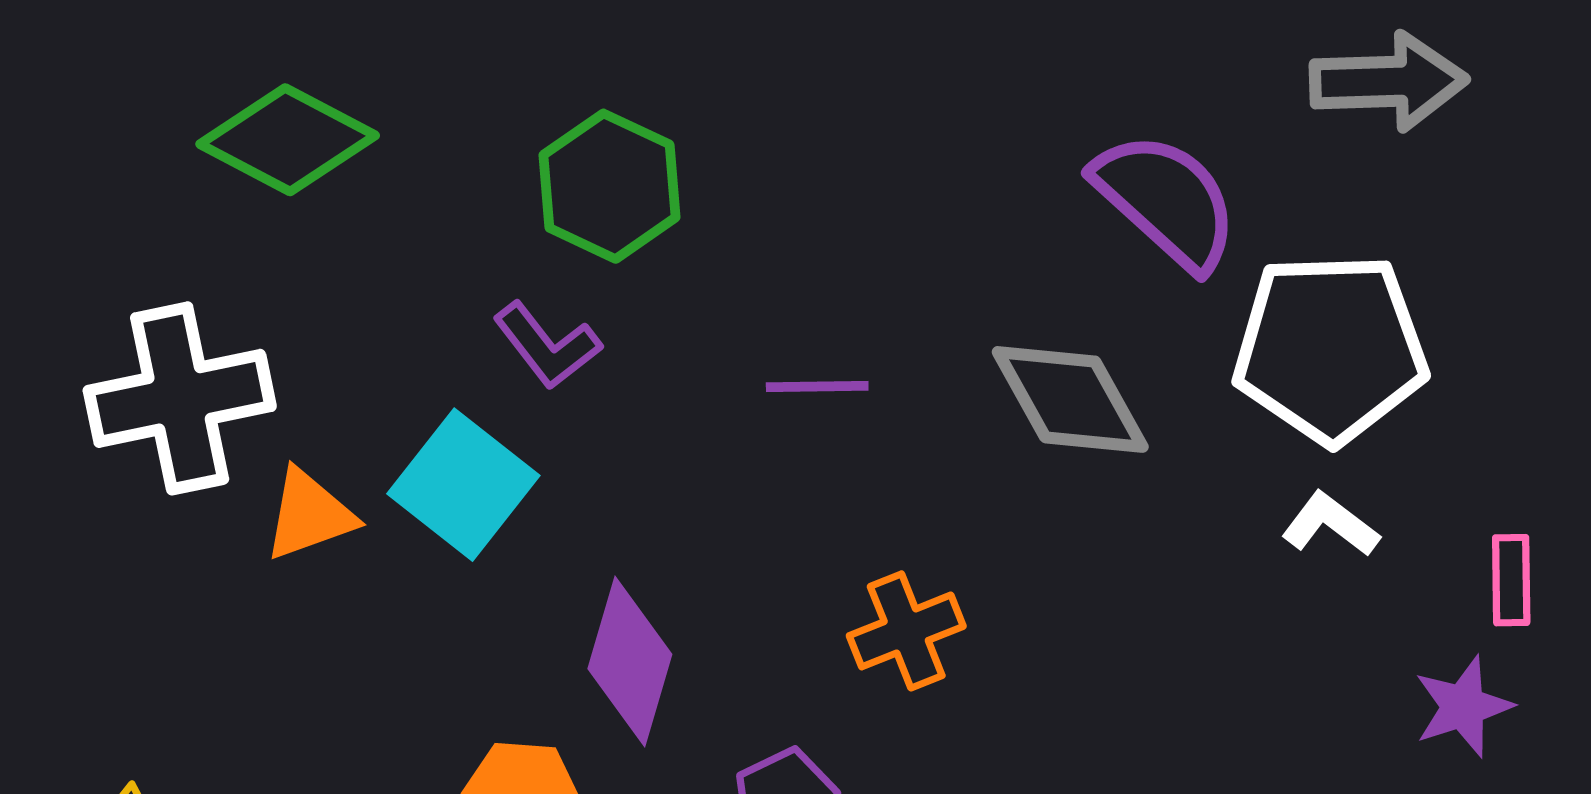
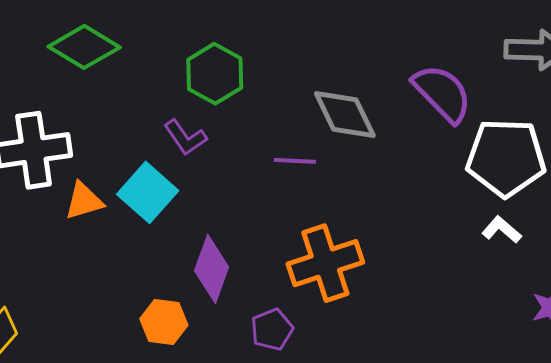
gray diamond: (1070, 399) -> (345, 115), moved
orange cross: (906, 631) -> (325, 263), size x1.6

